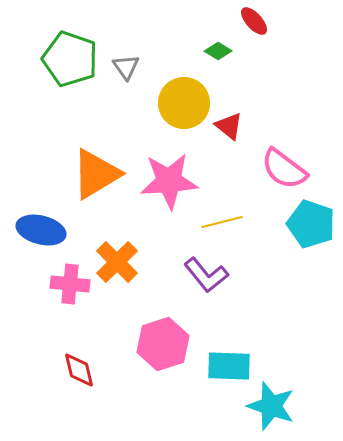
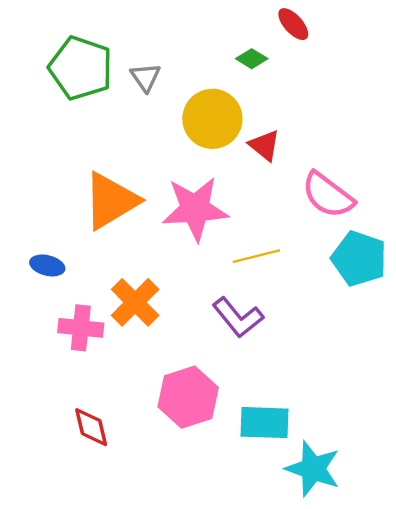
blue ellipse: (41, 230) -> (47, 265), size x0.6

